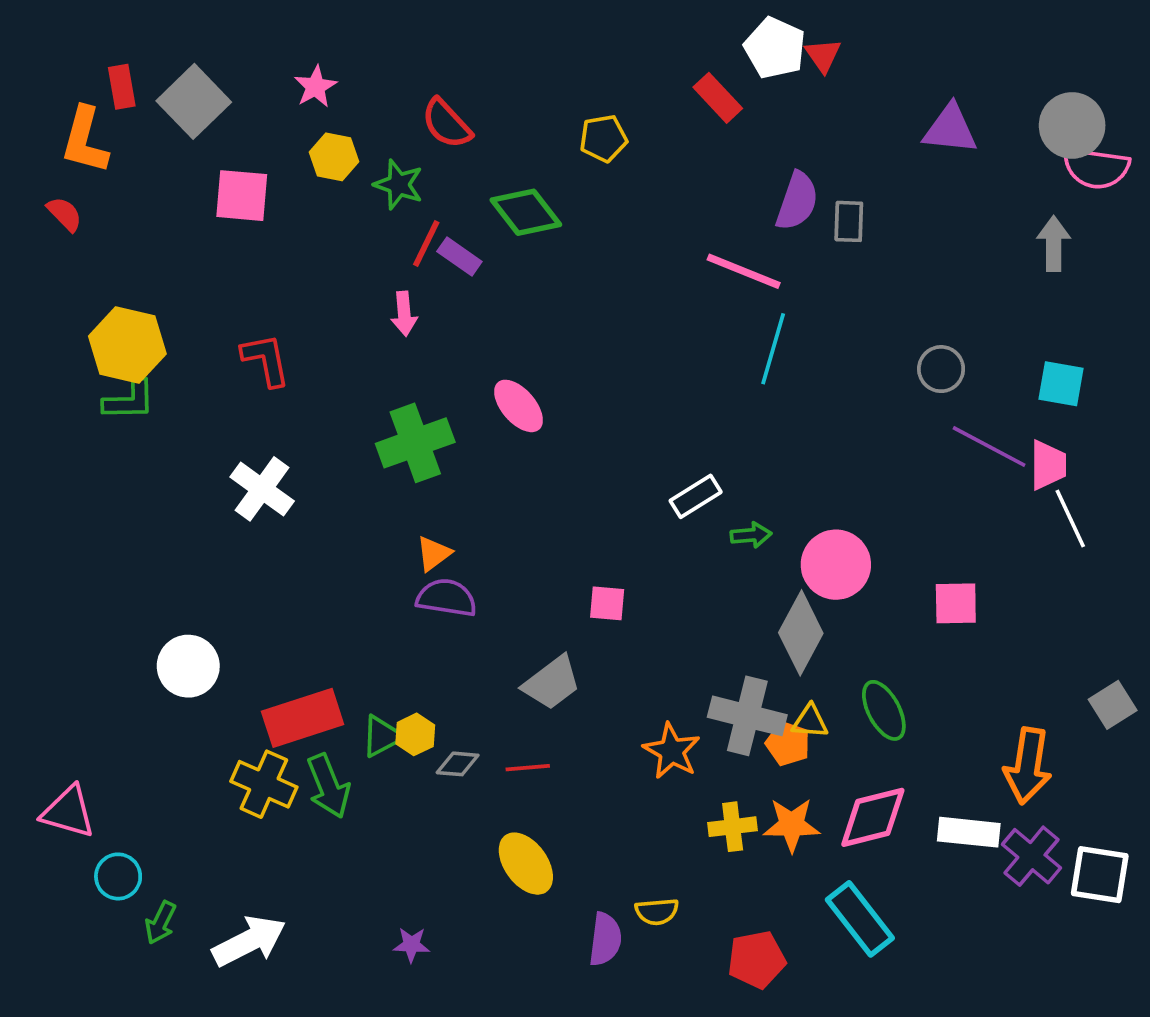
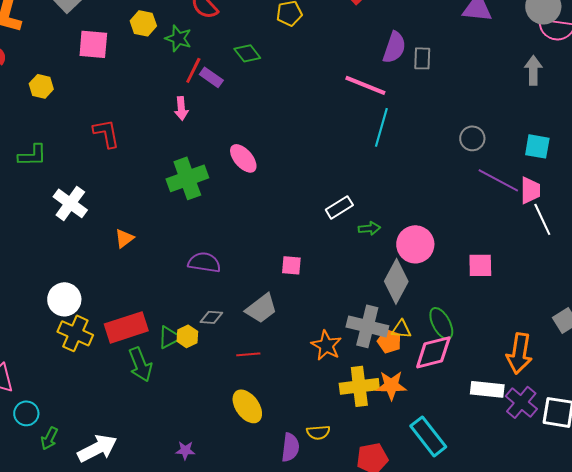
green diamond: (526, 212) -> (247, 53), size x0.7
yellow hexagon: (127, 345) -> (41, 86), moved, size x0.6
white cross: (262, 489) -> (70, 203), moved
orange triangle: (434, 554) -> (124, 238), moved
gray diamond: (458, 764) -> (211, 317), moved
yellow cross: (264, 784) -> (75, 333), moved
pink diamond: (873, 817) -> (433, 352), moved
yellow cross: (733, 827) -> (359, 386), size x1.5

